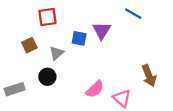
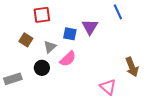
blue line: (133, 14) -> (118, 12), turned 35
brown square: (29, 45) -> (26, 40), turned -32
pink semicircle: (95, 89) -> (68, 59), moved

